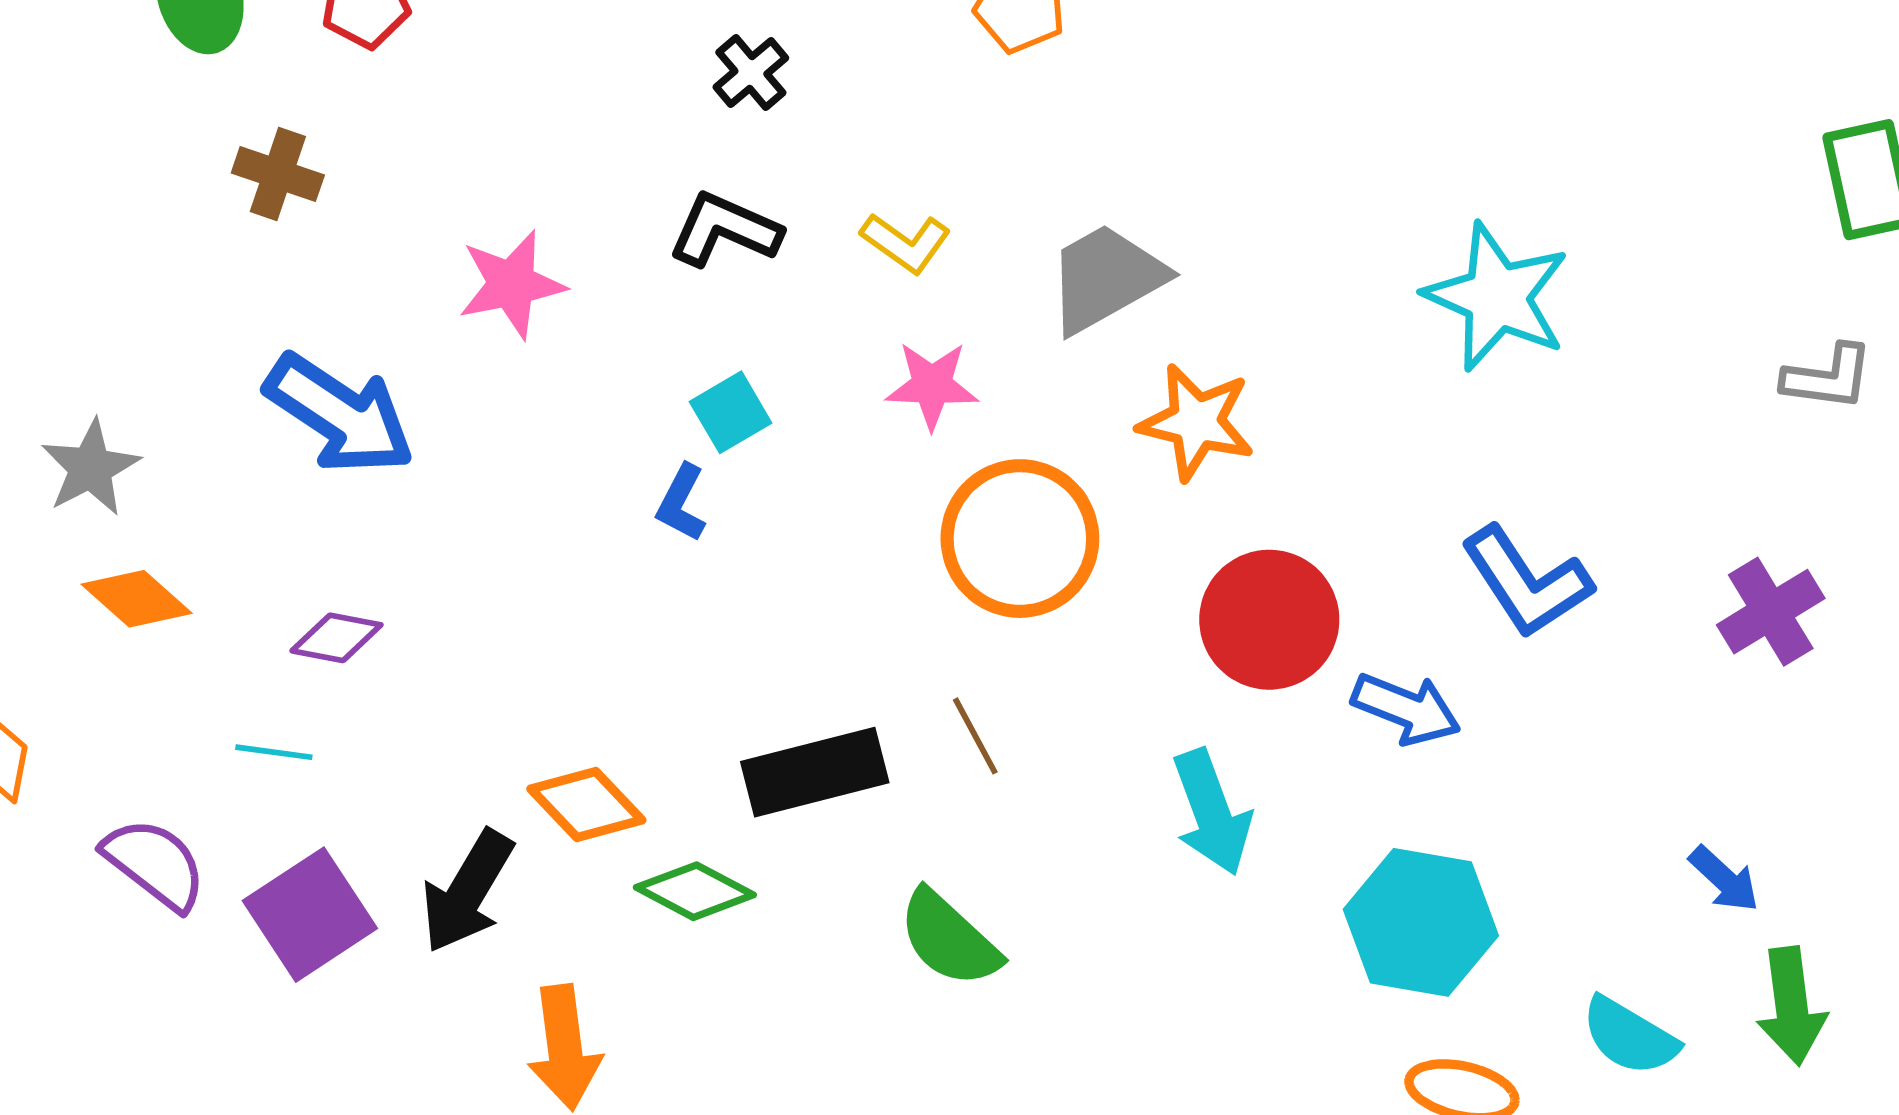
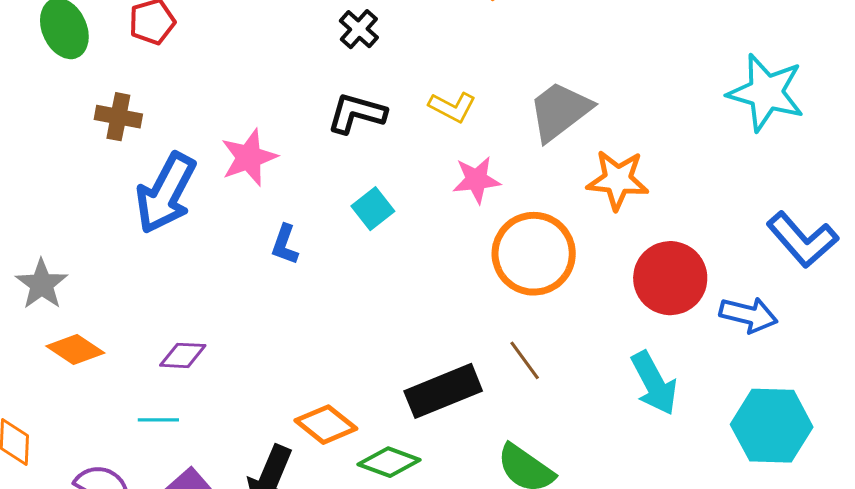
blue arrow: (340, 414) -> (166, 193), moved, turned 92
blue L-shape: (681, 503) -> (285, 245), moved

